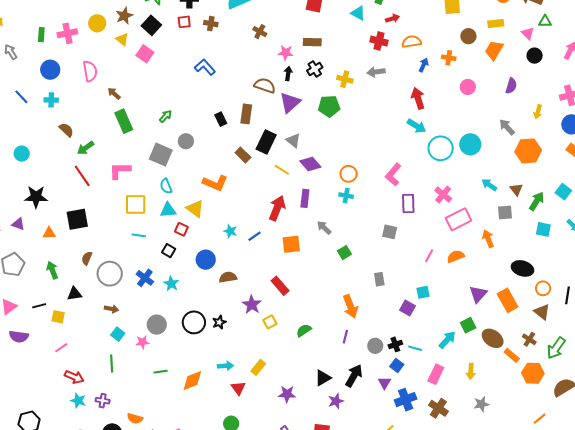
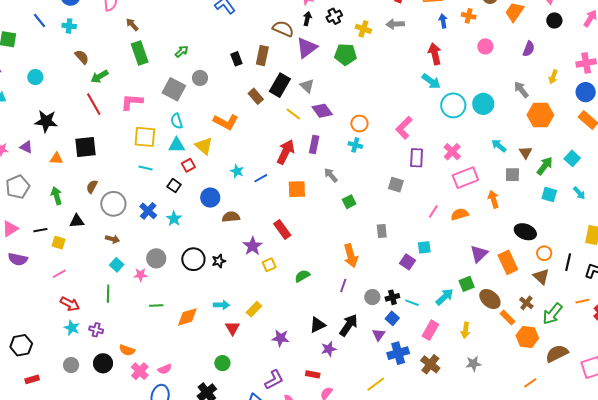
blue arrow: (424, 65) -> (443, 21), turned -40
red square: (181, 229) -> (188, 165), turned 32

